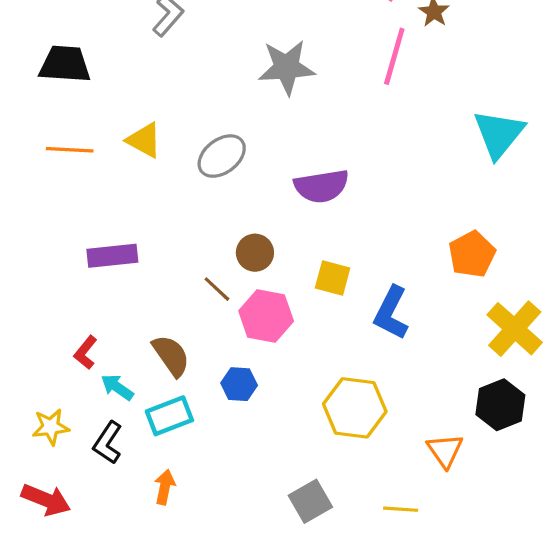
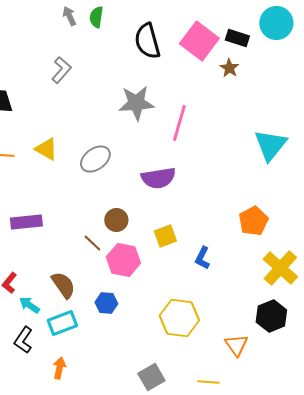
pink line: (394, 56) -> (179, 123), moved
yellow square: (333, 278) -> (165, 236), turned -35
blue L-shape: (391, 313) -> (202, 258), size x0.7

